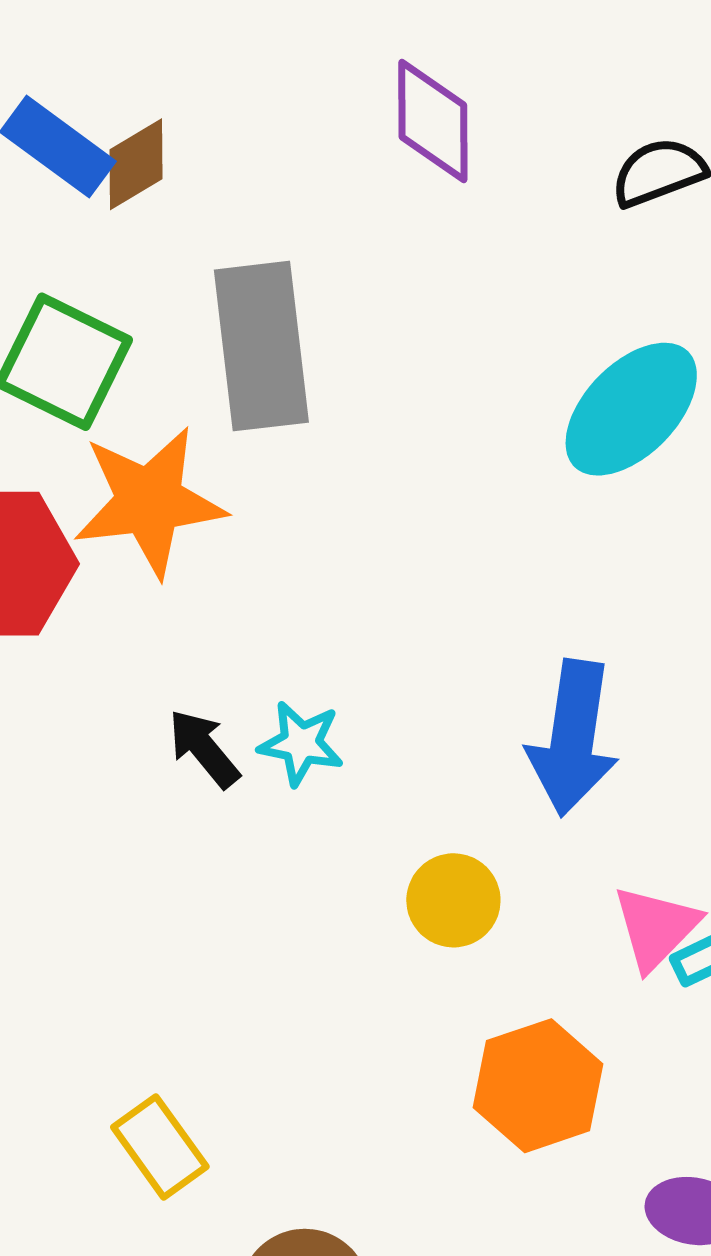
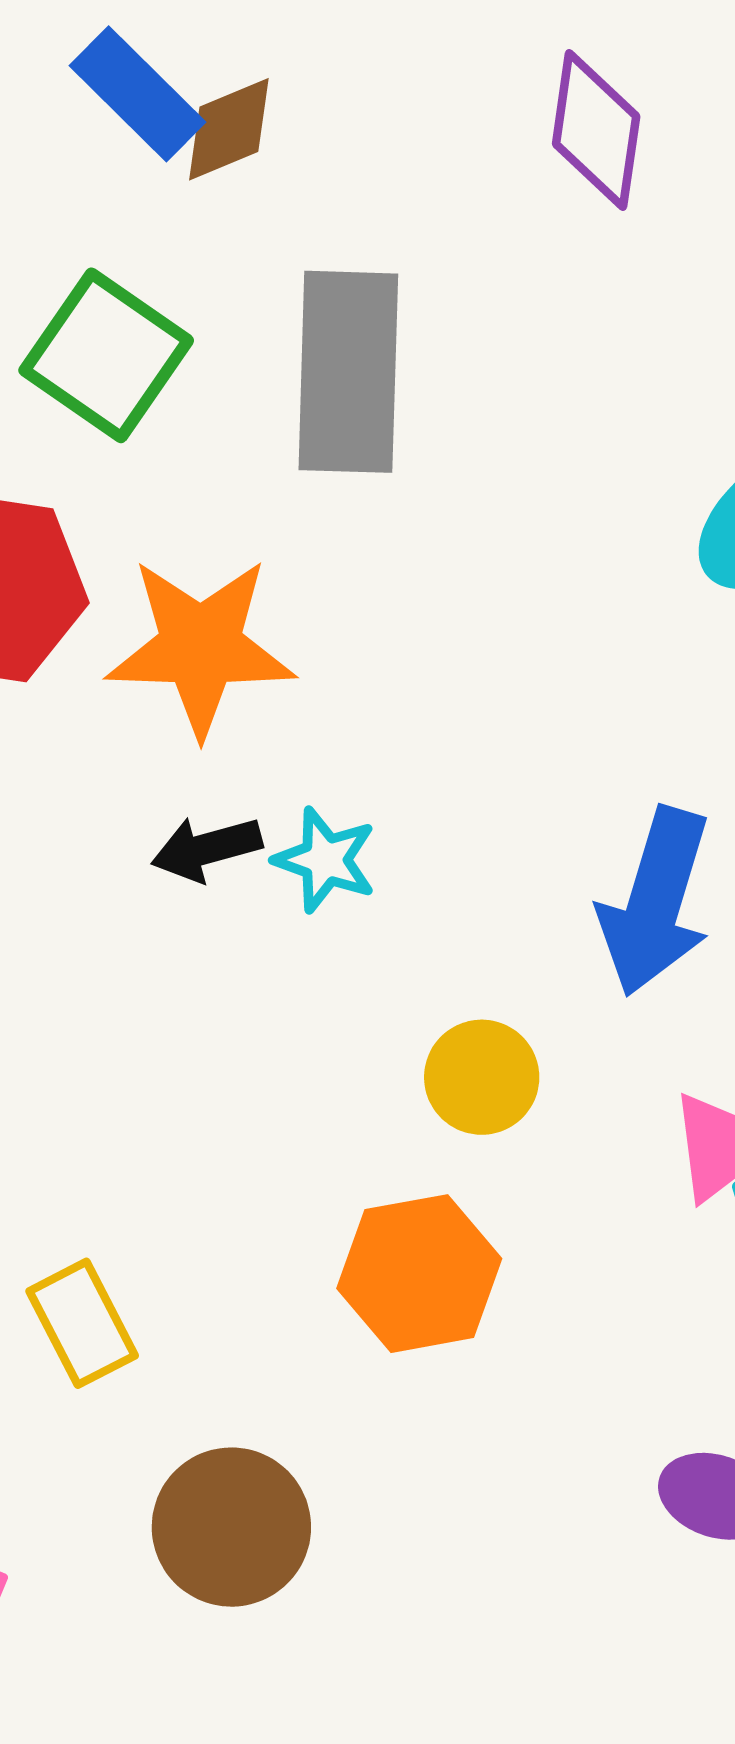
orange star: (149, 502) -> (201, 647), moved
black arrow: (204, 748) -> (207, 849), turned -74
orange hexagon: (538, 1086) -> (419, 1274), moved

